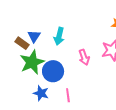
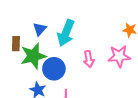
cyan arrow: (59, 36) -> (66, 33), size x1.4
brown rectangle: (22, 43) -> (16, 44), moved, turned 48

